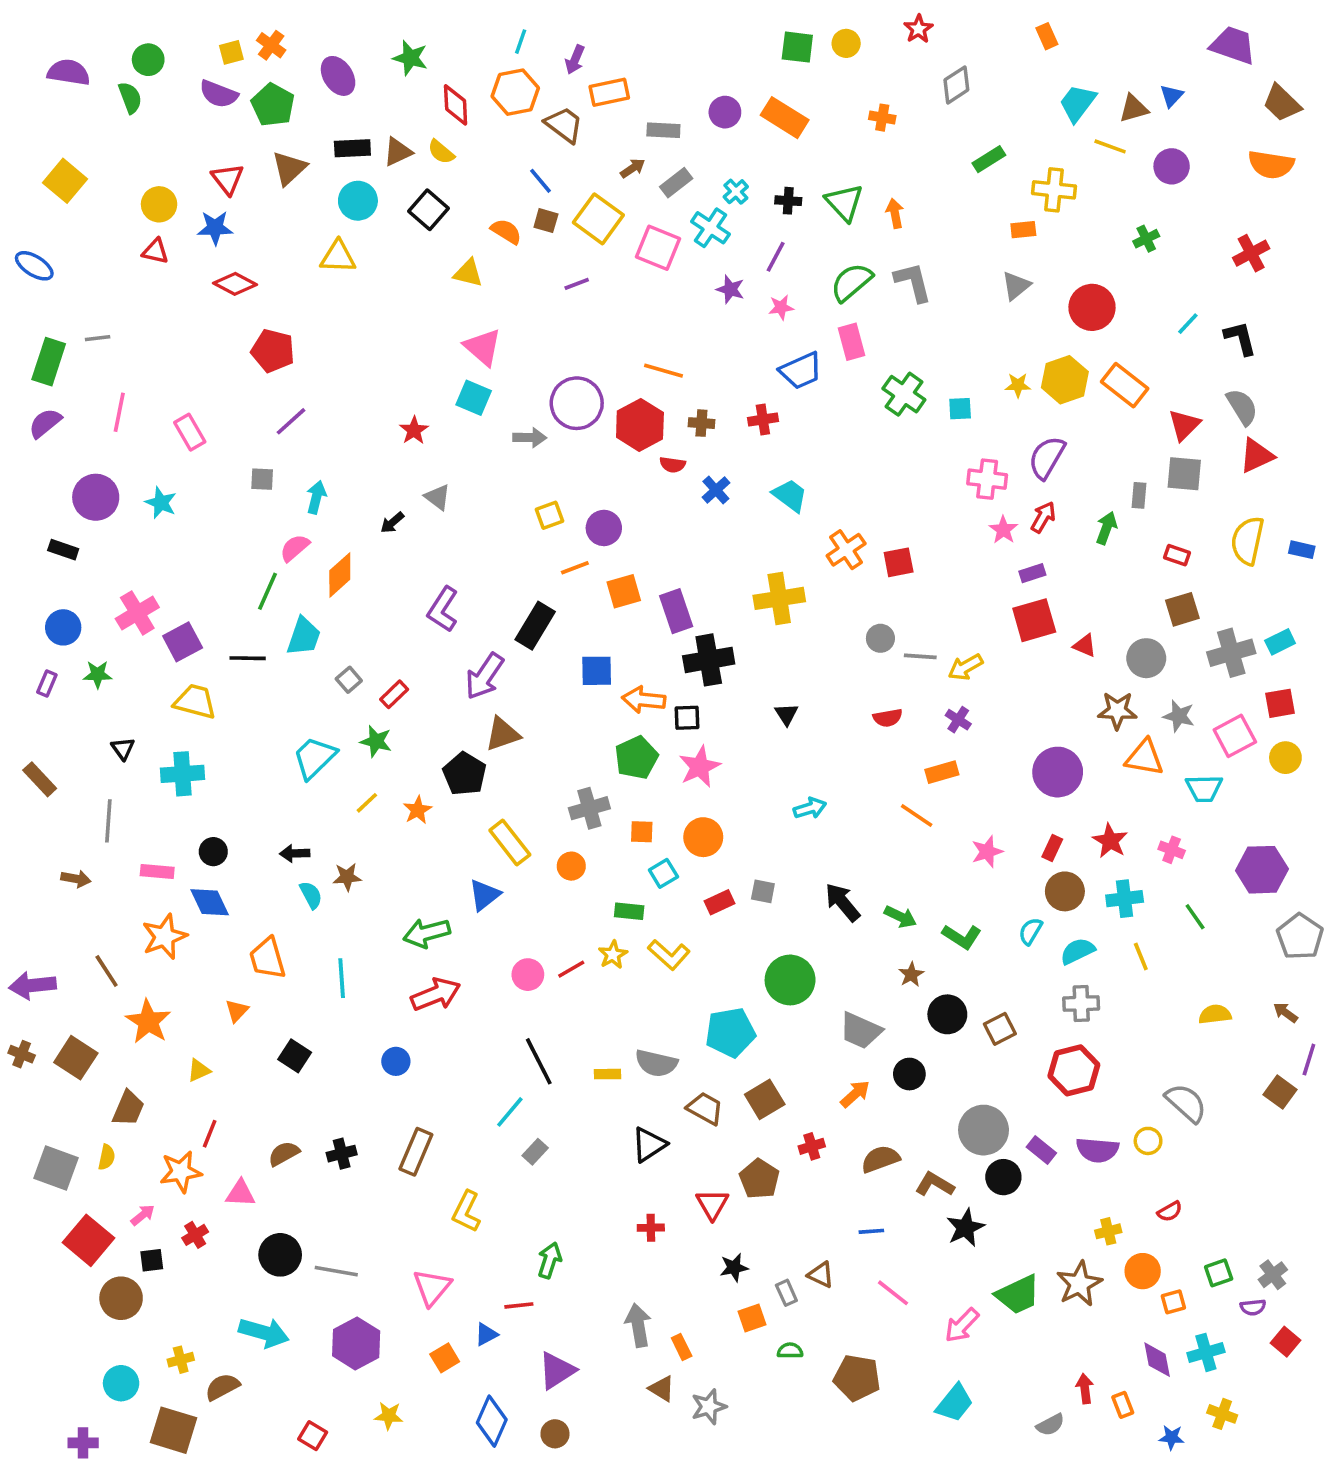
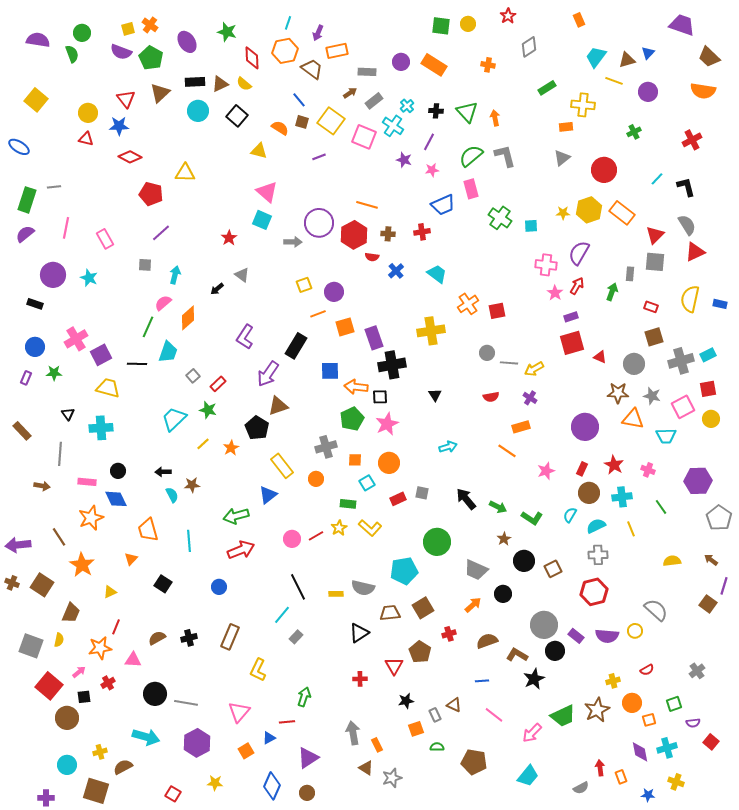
yellow triangle: (338, 257) -> (185, 173), moved
brown trapezoid: (705, 1108) -> (390, 613), turned -35
gray cross: (1273, 1275) -> (697, 671), moved

